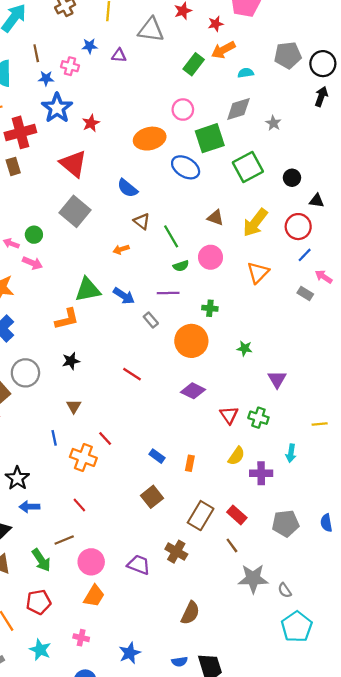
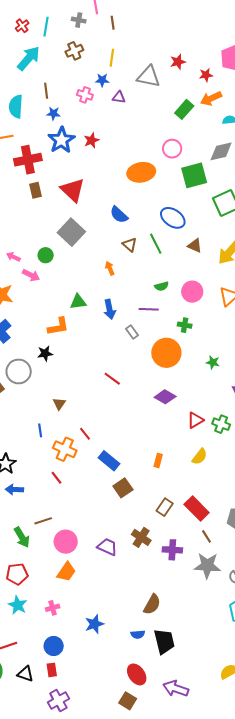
blue star: (90, 46) -> (102, 80), moved
pink cross: (70, 66) -> (85, 95), moved
red star: (91, 123) -> (92, 140), moved
brown rectangle: (13, 166) -> (36, 190), moved
blue ellipse: (186, 167) -> (173, 218), moved
green circle: (34, 235) -> (46, 255), moved
green line: (171, 236) -> (156, 244), moved
orange arrow: (121, 249) -> (110, 268), turned 80
pink circle: (211, 257) -> (192, 292), moved
green triangle: (88, 290) -> (78, 302), size x0.7
blue arrow: (124, 296) -> (110, 309), turned 42
black star: (71, 361) -> (45, 353), moved
red triangle: (229, 415) -> (195, 420), turned 30
blue rectangle: (157, 456) -> (109, 461), moved, size x1.5
purple cross: (261, 473) -> (172, 550), moved
red line: (79, 505) -> (57, 478), moved
red rectangle: (237, 515) -> (197, 509), size x1.4
brown rectangle: (201, 516) -> (165, 507), size x0.7
brown line: (232, 545) -> (206, 536), moved
brown semicircle: (190, 613) -> (152, 604), moved
pink cross: (81, 638) -> (53, 608), turned -32
cyan star: (40, 650) -> (18, 605), moved

